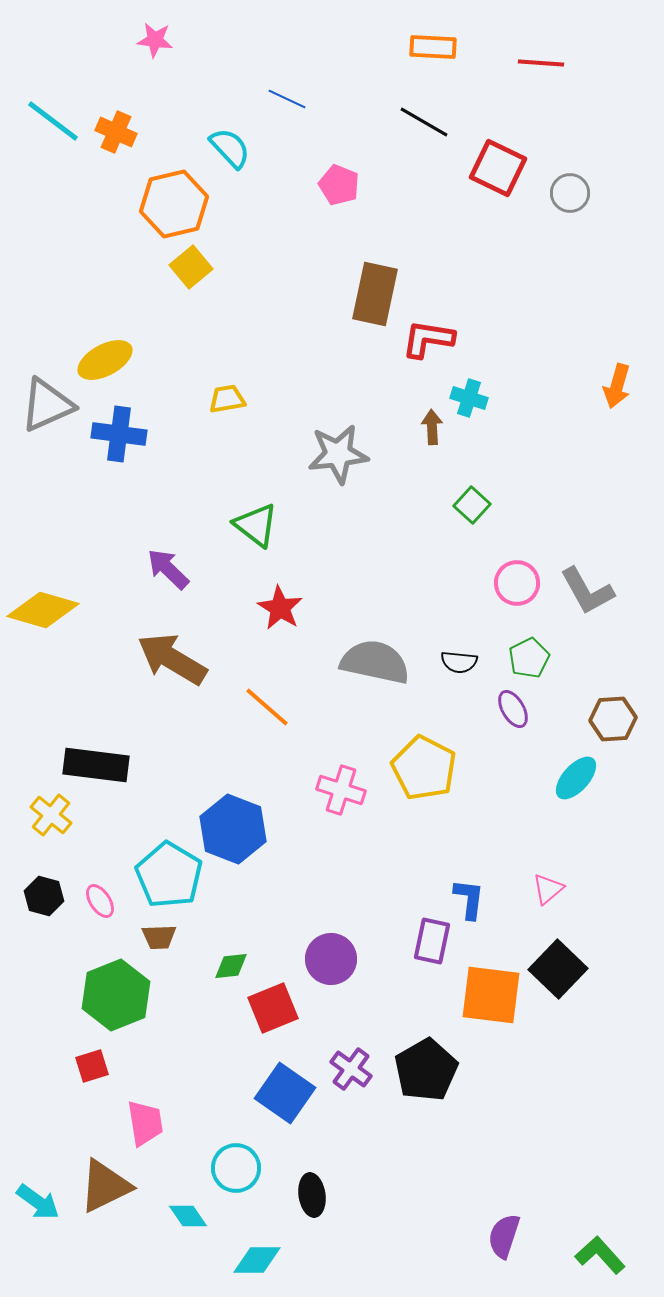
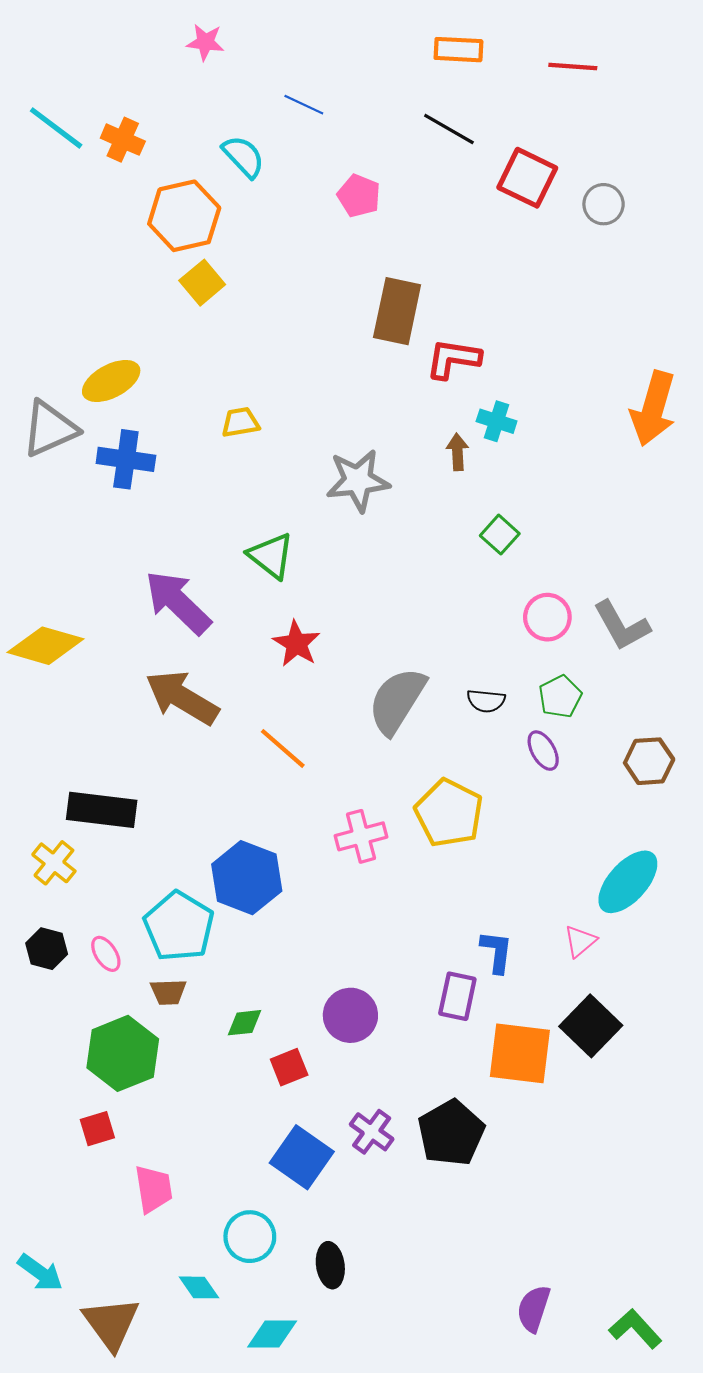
pink star: (155, 40) -> (205, 42), moved
orange arrow: (617, 386) -> (653, 409), size x1.6
purple arrow: (168, 569) -> (178, 602), size x1.5
gray semicircle: (375, 662) -> (397, 701), turned -70
cyan ellipse: (576, 778) -> (628, 882), moved, size x1.4
pink cross: (341, 790) -> (361, 836), turned -33
red square: (273, 1008) -> (289, 1067), size x0.7
brown triangle: (105, 1186) -> (111, 1323), moved, turned -40

